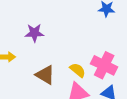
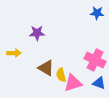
yellow semicircle: (78, 70) -> (61, 75), moved, turned -144

